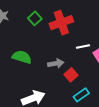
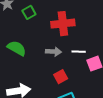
green square: (35, 18) -> (29, 12), moved
gray arrow: (56, 63) -> (54, 52), moved

